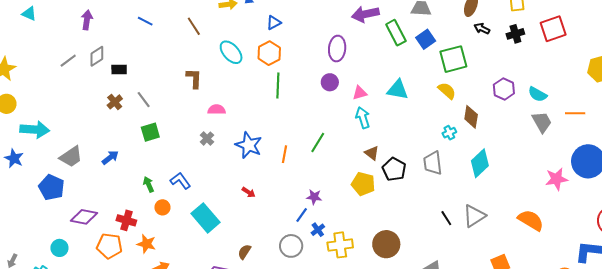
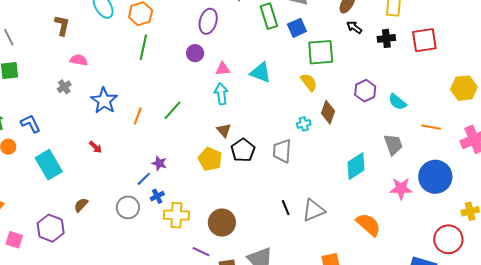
gray trapezoid: (542, 122) -> (393, 145), moved
cyan diamond: (480, 163) -> (356, 166), moved

